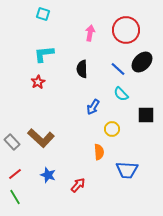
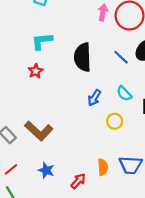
pink arrow: (90, 33) -> (103, 12), moved
black semicircle: (82, 69) -> (83, 57), size x1.5
cyan semicircle: (121, 94) -> (124, 93), moved
orange semicircle: (99, 152) -> (103, 167), moved

